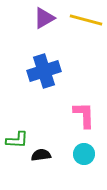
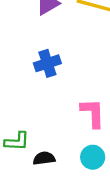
blue cross: (44, 71) -> (47, 63), size x0.7

